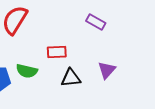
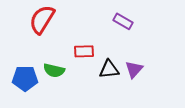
black triangle: (71, 78) -> (109, 69), moved

